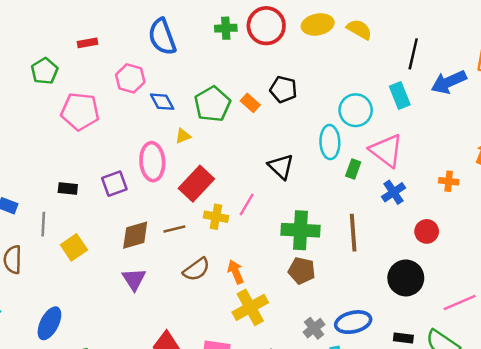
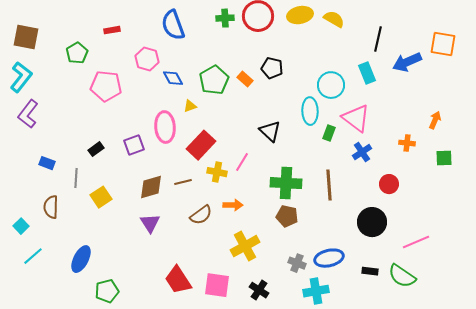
black rectangle: (68, 189) -> (96, 149), turned -42
orange arrow: (236, 272) -> (233, 205), moved, turned 114
gray cross: (314, 328) -> (297, 263), turned -30

